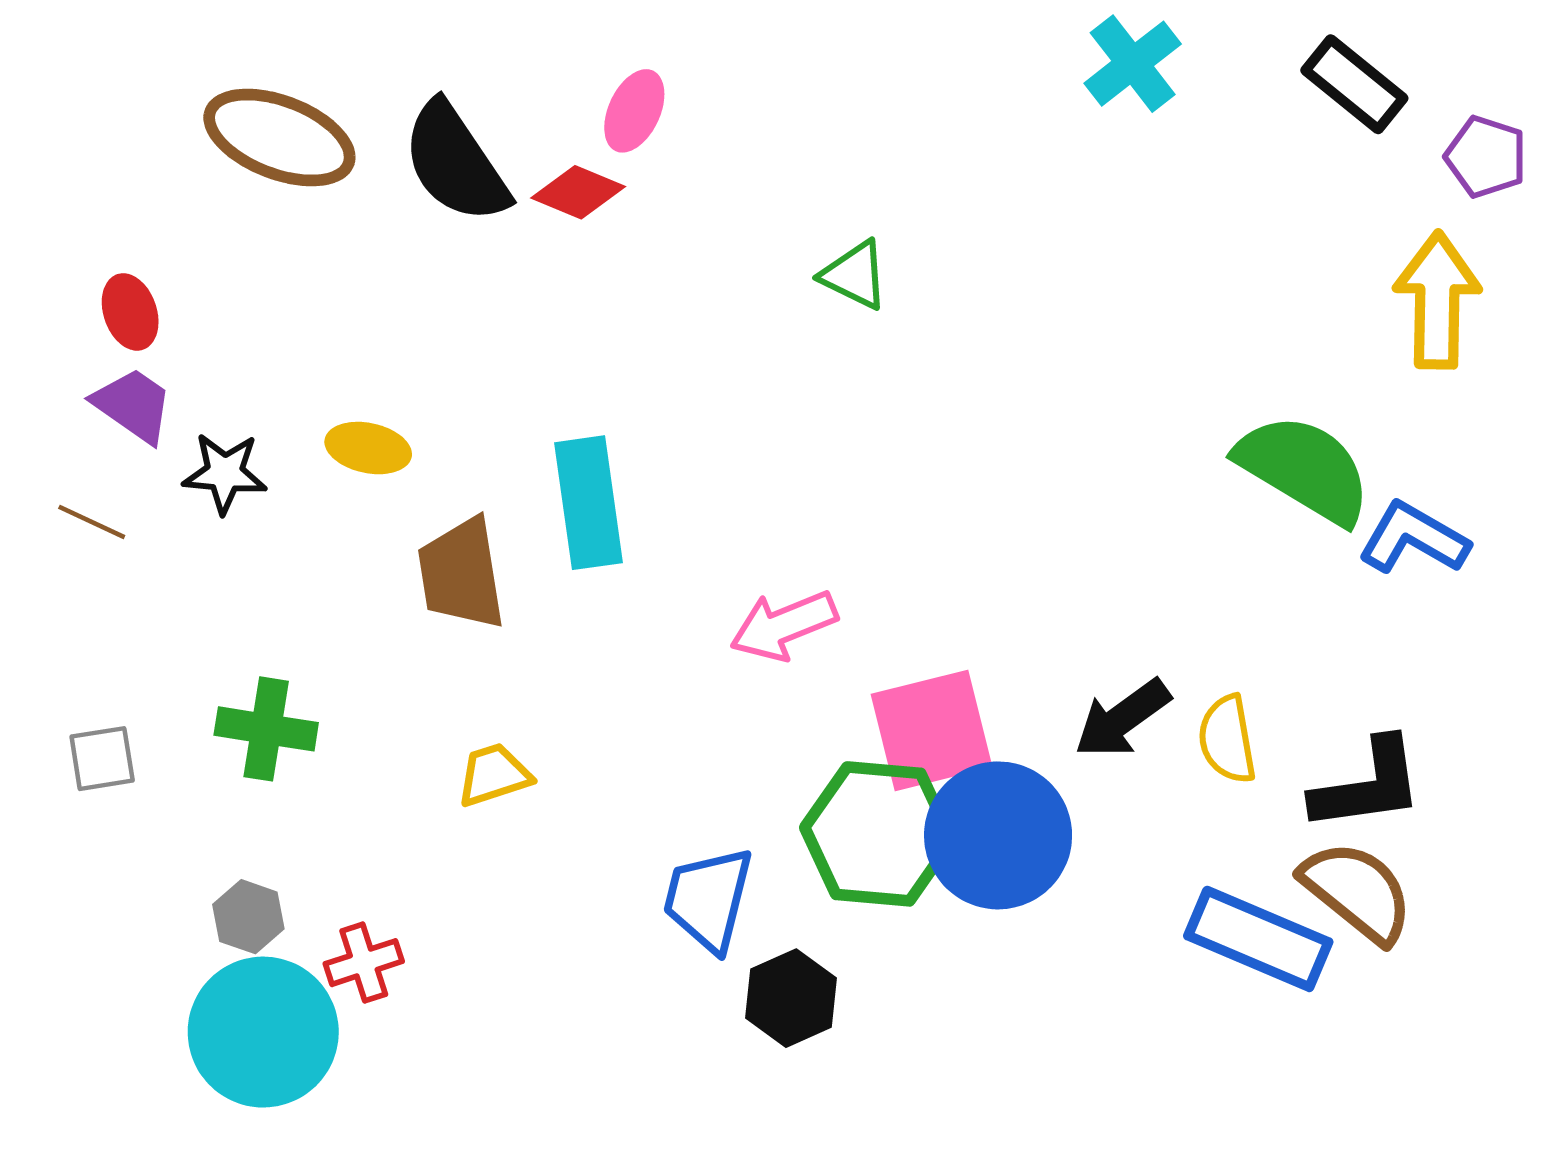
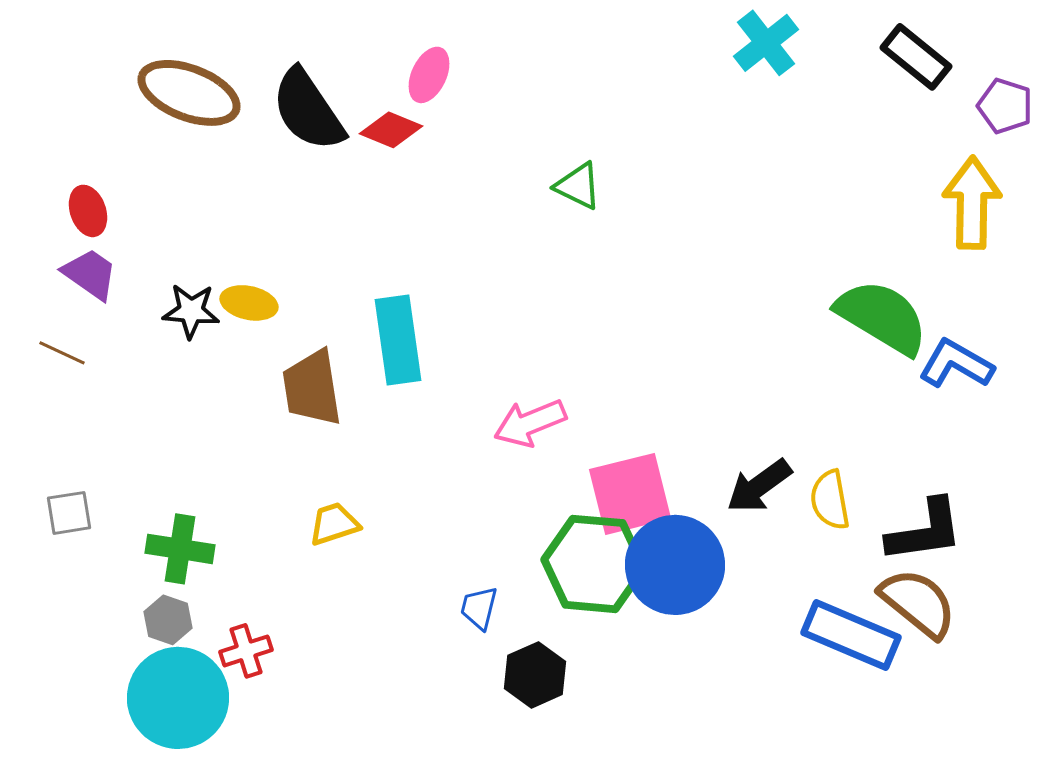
black star: (225, 473) -> (191, 311), moved
green cross: (266, 729) -> (180, 549), moved
blue trapezoid: (708, 899) -> (479, 608), size x0.6

